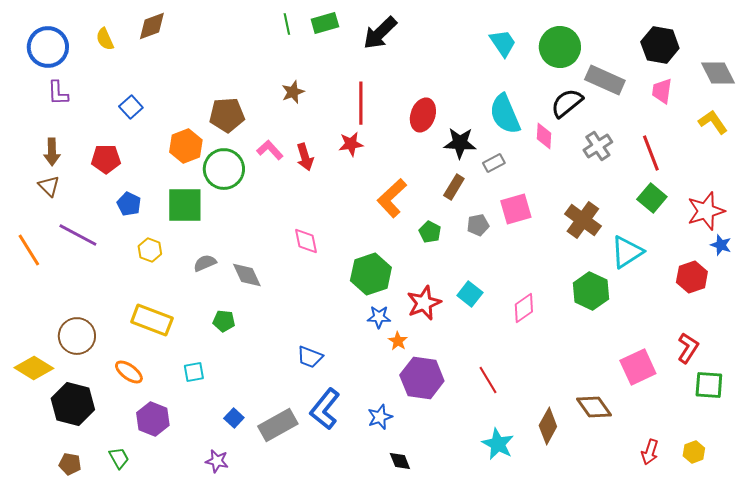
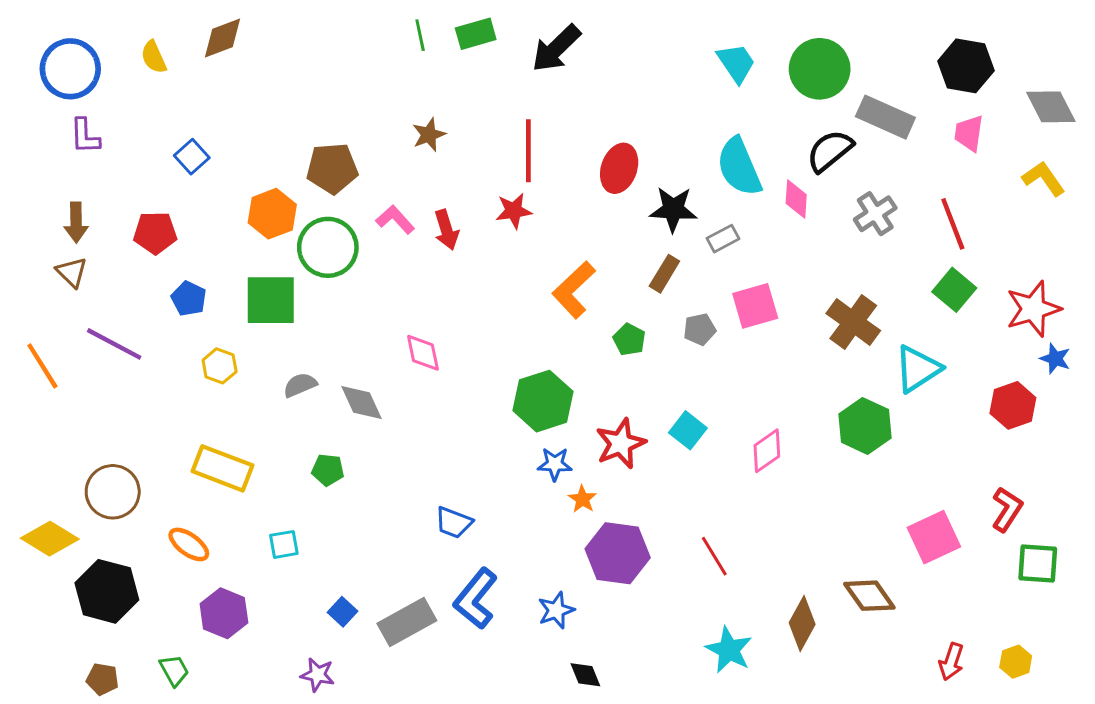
pink diamond: (306, 241) -> (423, 353), moved

